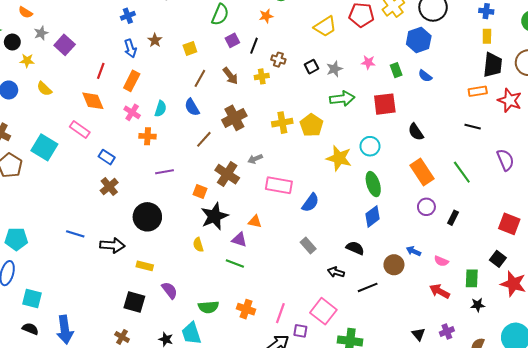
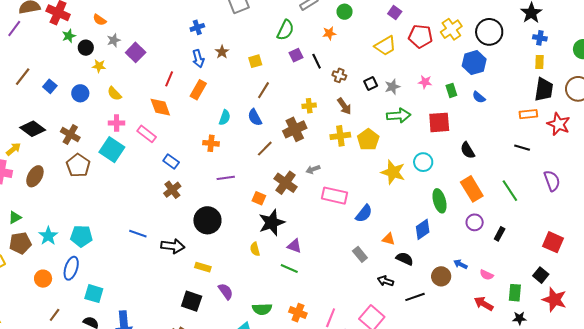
black line: (254, 46) -> (317, 61), turned -49
brown arrow: (230, 76) -> (344, 106), moved
yellow cross: (262, 76) -> (309, 106), moved
pink cross: (132, 112) -> (117, 123), moved, turned -35
green ellipse: (373, 184) -> (439, 201), moved
orange triangle: (255, 222) -> (389, 239), moved

